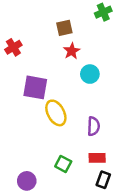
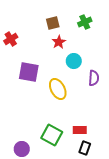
green cross: (103, 12) -> (85, 22), moved
yellow ellipse: (56, 113) -> (58, 89), moved
purple semicircle: (94, 126) -> (94, 78), moved
green square: (63, 164) -> (52, 135), size x1.5

